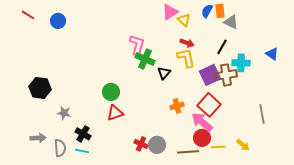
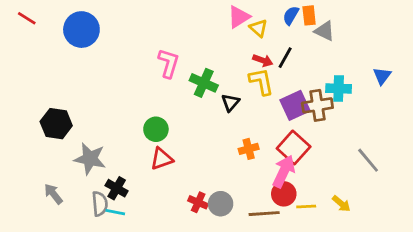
red line: (28, 15) -> (27, 18), moved
blue circle: (58, 21) -> (81, 30), size x1.6
pink L-shape: (137, 45) -> (169, 63), moved
black line: (222, 47) -> (285, 58), moved
blue triangle: (272, 54) -> (382, 76), turned 32
gray star: (64, 113) -> (90, 159), size x1.6
gray line: (262, 114) -> (368, 160), turned -30
pink arrow: (202, 122) -> (284, 171), turned 75
gray arrow: (38, 138) -> (53, 194), turned -126
gray semicircle: (60, 148) -> (100, 204), moved

